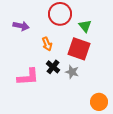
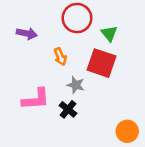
black cross: (53, 67) -> (68, 109), moved
gray star: (72, 72) -> (76, 85), moved

